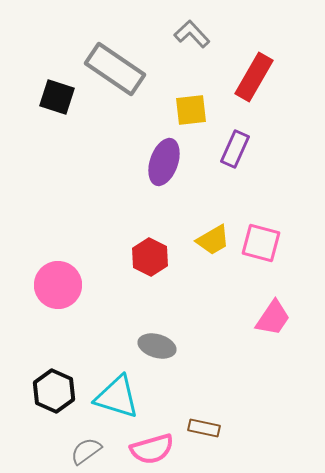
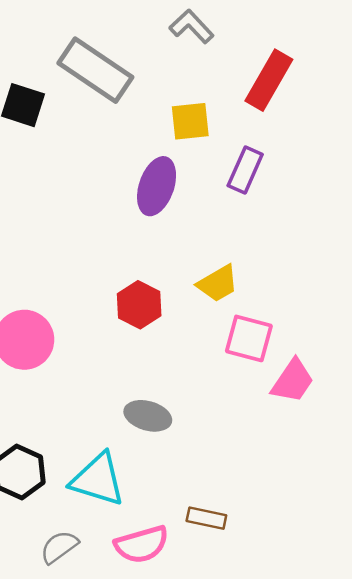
pink square: (261, 243) -> (249, 338), moved

